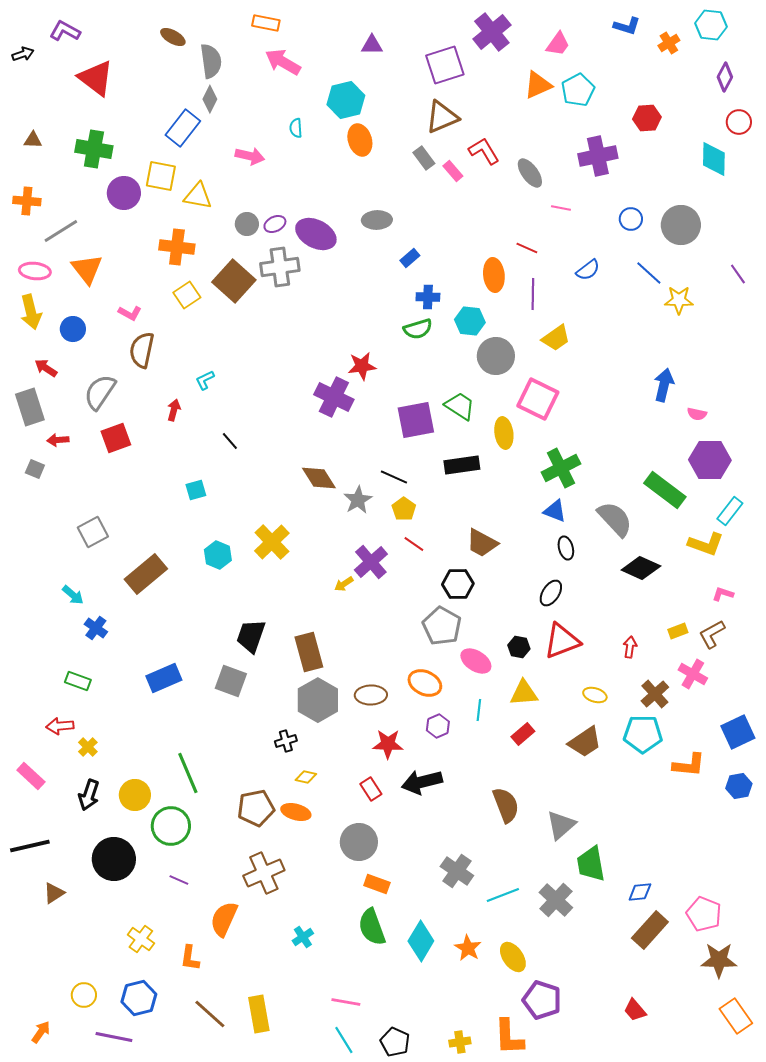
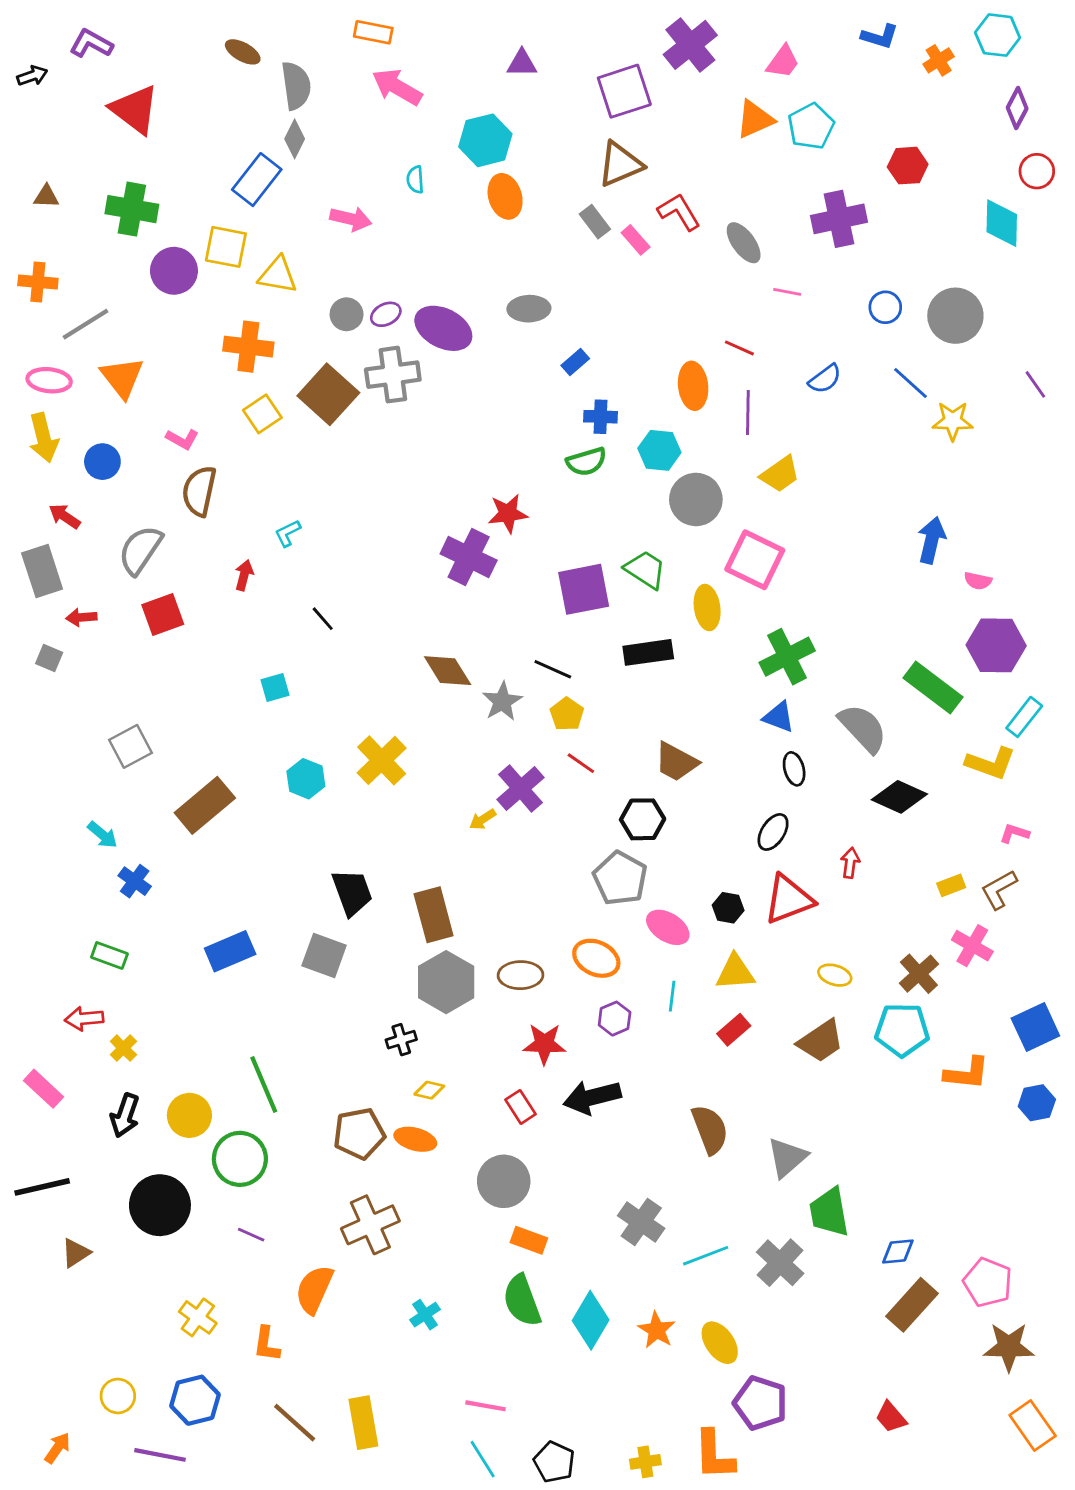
black trapezoid: (251, 636) -> (352, 892), turned 141
red arrow: (630, 647) -> (850, 863), moved

